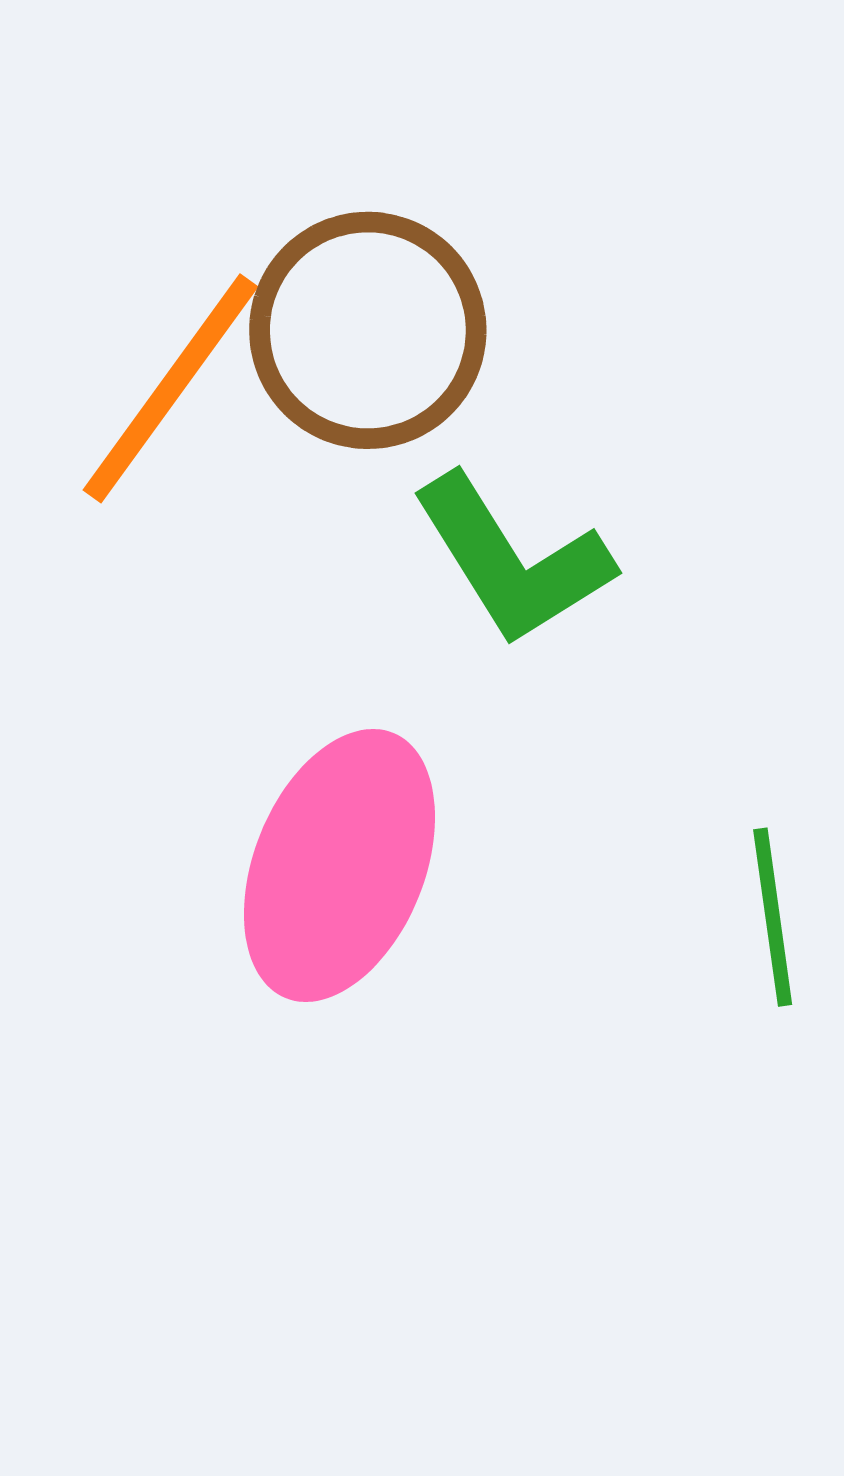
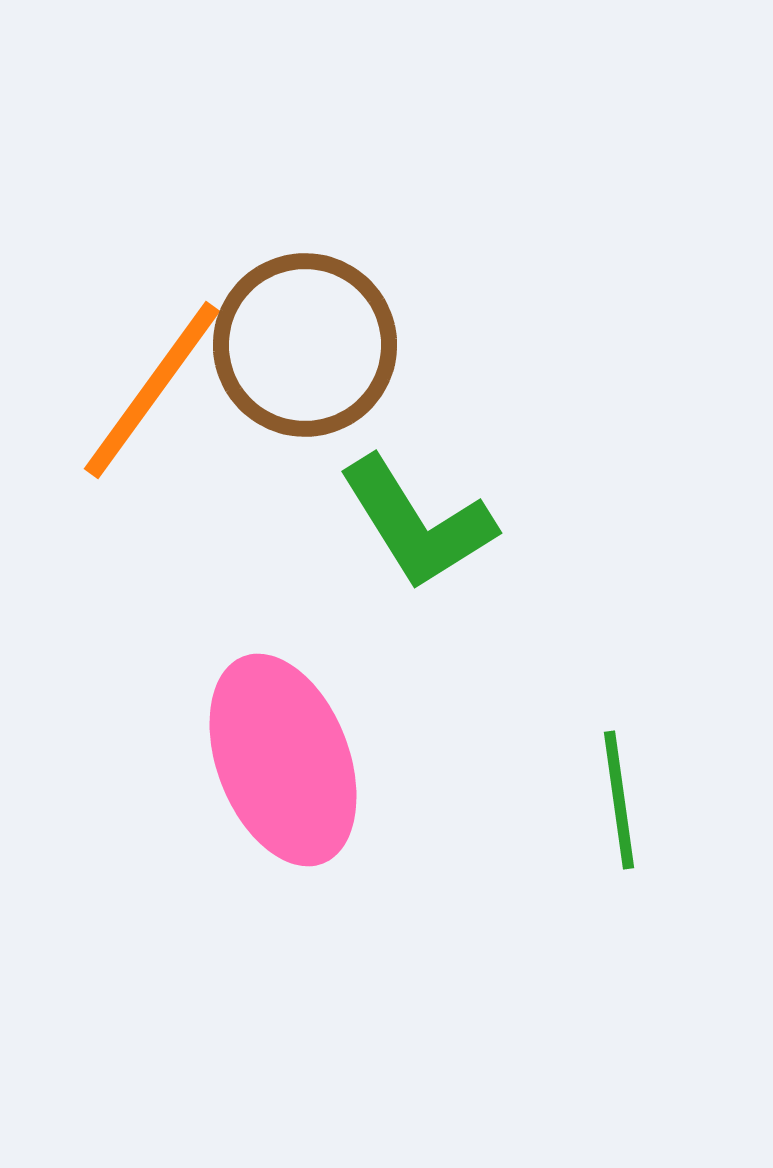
pink ellipse: (339, 866) -> (283, 760), turned -43

